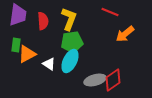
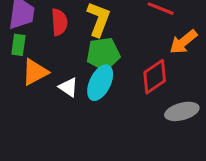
green rectangle: (16, 45) -> (18, 45), moved
gray ellipse: (95, 80) -> (182, 111), moved
red diamond: (113, 80) -> (155, 77), moved

